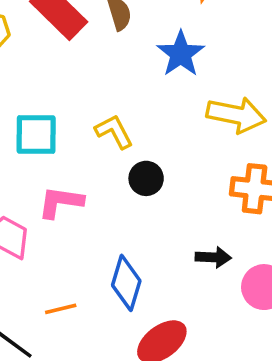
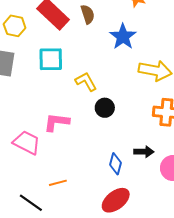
cyan square: (36, 134) -> (51, 59), moved
blue diamond: (126, 283) -> (115, 164), moved, size x0.7

